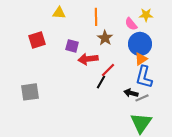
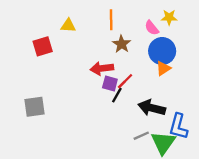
yellow triangle: (59, 13) -> (68, 26), moved
purple square: (72, 46) -> (110, 84), moved
blue L-shape: (144, 77) -> (178, 126), moved
black arrow: (131, 93) -> (152, 108), size x1.6
gray line: (142, 98) -> (141, 136), moved

